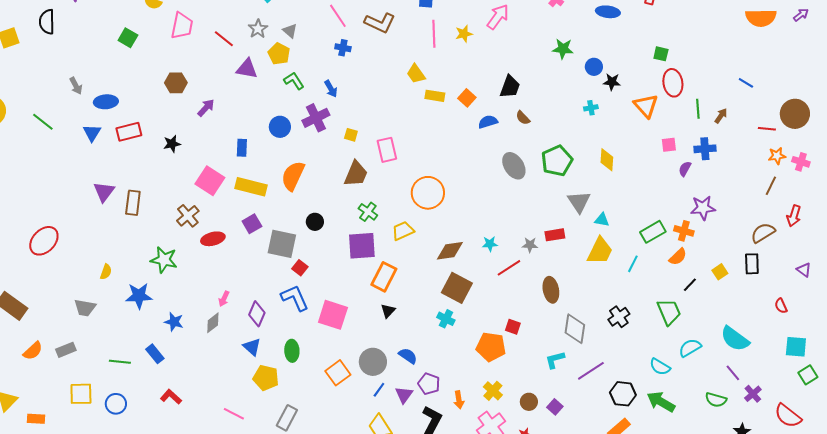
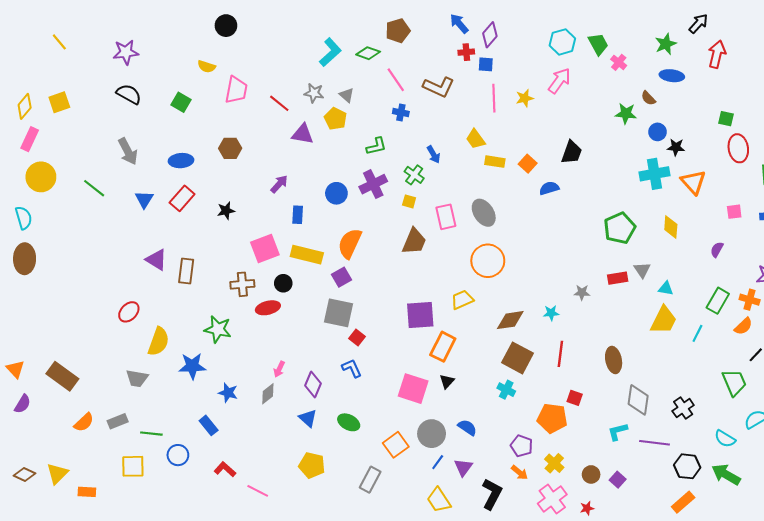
black semicircle: (47, 22) -> (129, 94), moved, turned 120
gray star: (258, 29) -> (314, 93), turned -30
green L-shape: (294, 81) -> (376, 146), moved, turned 110
gray arrow: (76, 86) -> (128, 151), size x1.5
blue arrow: (331, 89) -> (434, 154), moved
blue ellipse: (106, 102) -> (181, 161), moved
orange triangle: (646, 106) -> (693, 182), moved
purple arrow: (206, 108) -> (279, 184), moved
cyan cross: (591, 108) -> (654, 174), size x2.0
brown semicircle: (523, 118) -> (648, 98), moved
red rectangle: (129, 132) -> (182, 198), turned -35
gray ellipse: (514, 166) -> (484, 213), moved
purple semicircle: (685, 169) -> (717, 250), moved
pink square: (210, 181) -> (265, 248), turned 36
purple triangle: (104, 192) -> (156, 260), turned -35
gray triangle: (579, 202) -> (642, 270), size x0.7
green cross: (368, 212) -> (414, 175), moved
brown cross: (188, 216) -> (242, 284), turned 35
black circle: (315, 222) -> (283, 283), moved
purple square: (252, 224) -> (342, 277), moved
green rectangle: (653, 232) -> (718, 301), turned -30
red rectangle: (555, 235) -> (618, 278), moved
red ellipse: (44, 241) -> (129, 312), moved, size x0.7
gray star: (530, 245) -> (582, 292), moved
red line: (509, 268) -> (560, 354), moved, turned -50
yellow semicircle: (106, 272) -> (159, 342), size x1.8
blue L-shape: (295, 298) -> (352, 368), size x0.7
pink square: (333, 315) -> (413, 389), moved
black cross: (619, 317) -> (683, 408), moved
green ellipse: (292, 351) -> (349, 422), turned -60
green line: (120, 362) -> (151, 434), moved
purple line: (591, 371) -> (654, 443), turned 40
yellow pentagon: (266, 378) -> (312, 465), moved
purple pentagon: (429, 384) -> (522, 446), moved
orange arrow: (459, 400) -> (519, 472), turned -42
blue circle: (116, 404) -> (178, 455), moved
pink line: (234, 414) -> (258, 491), moved
gray rectangle: (287, 418) -> (370, 480), moved

